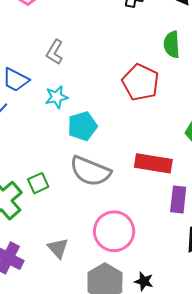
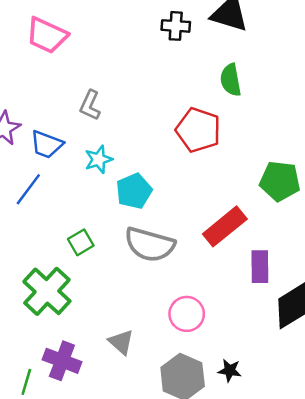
red rectangle: (153, 163) -> (225, 226), turned -42
green square: (38, 183) -> (81, 242), moved
pink circle: (114, 231) -> (187, 314), size x0.7

